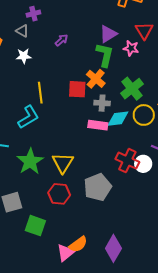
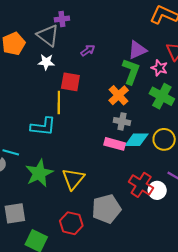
gray triangle: (22, 31) -> (48, 36), size x1.6
red square: (77, 89) -> (70, 82), moved
green cross: (132, 89) -> (162, 96), moved, turned -30
cyan L-shape: (28, 117) -> (43, 127), turned 30
red hexagon: (59, 194) -> (71, 223), moved

